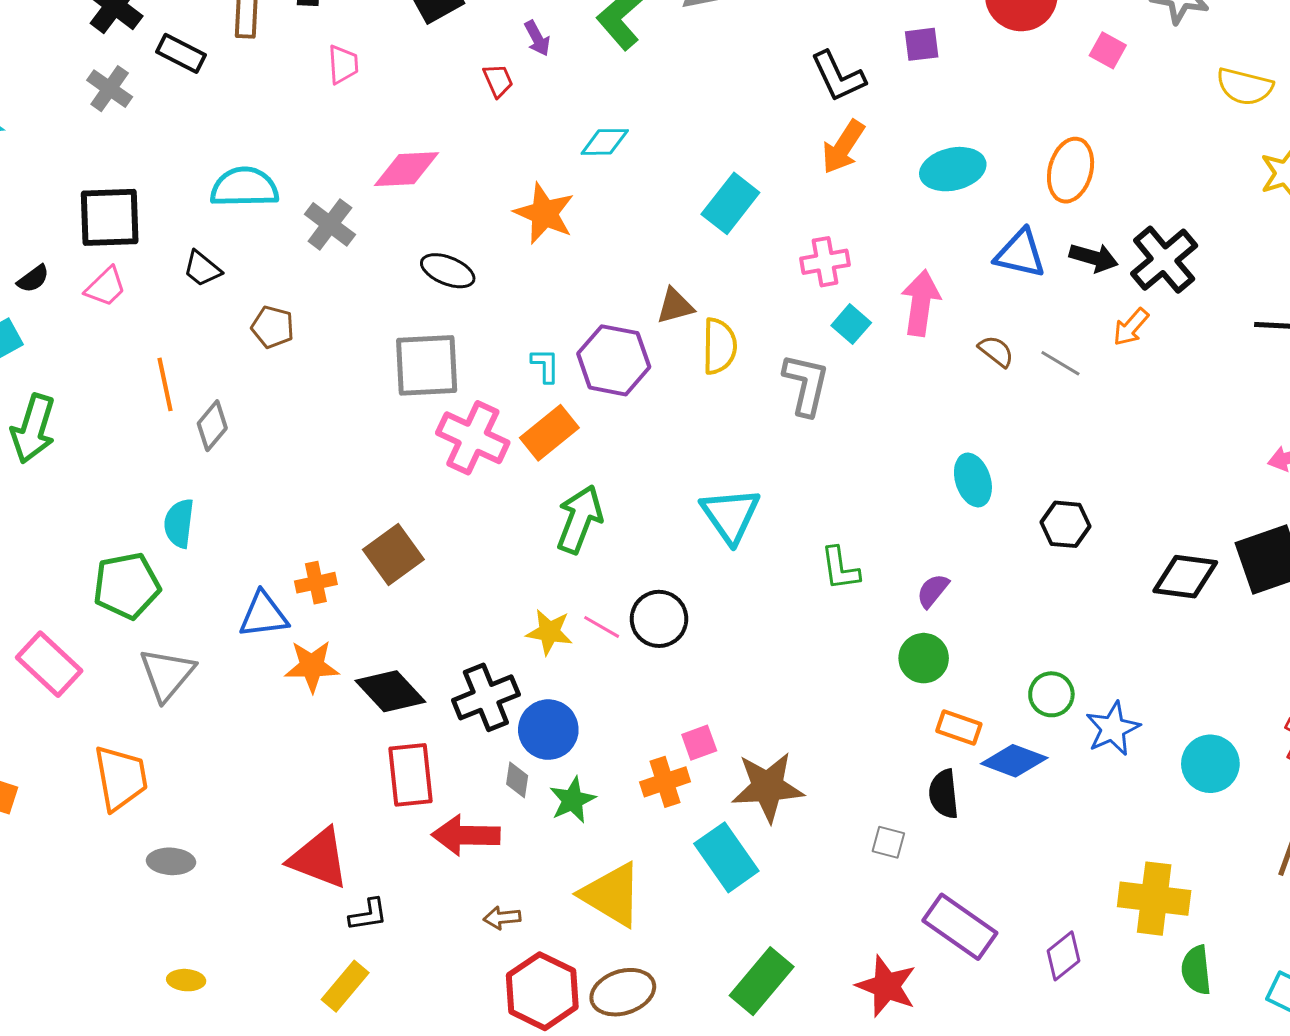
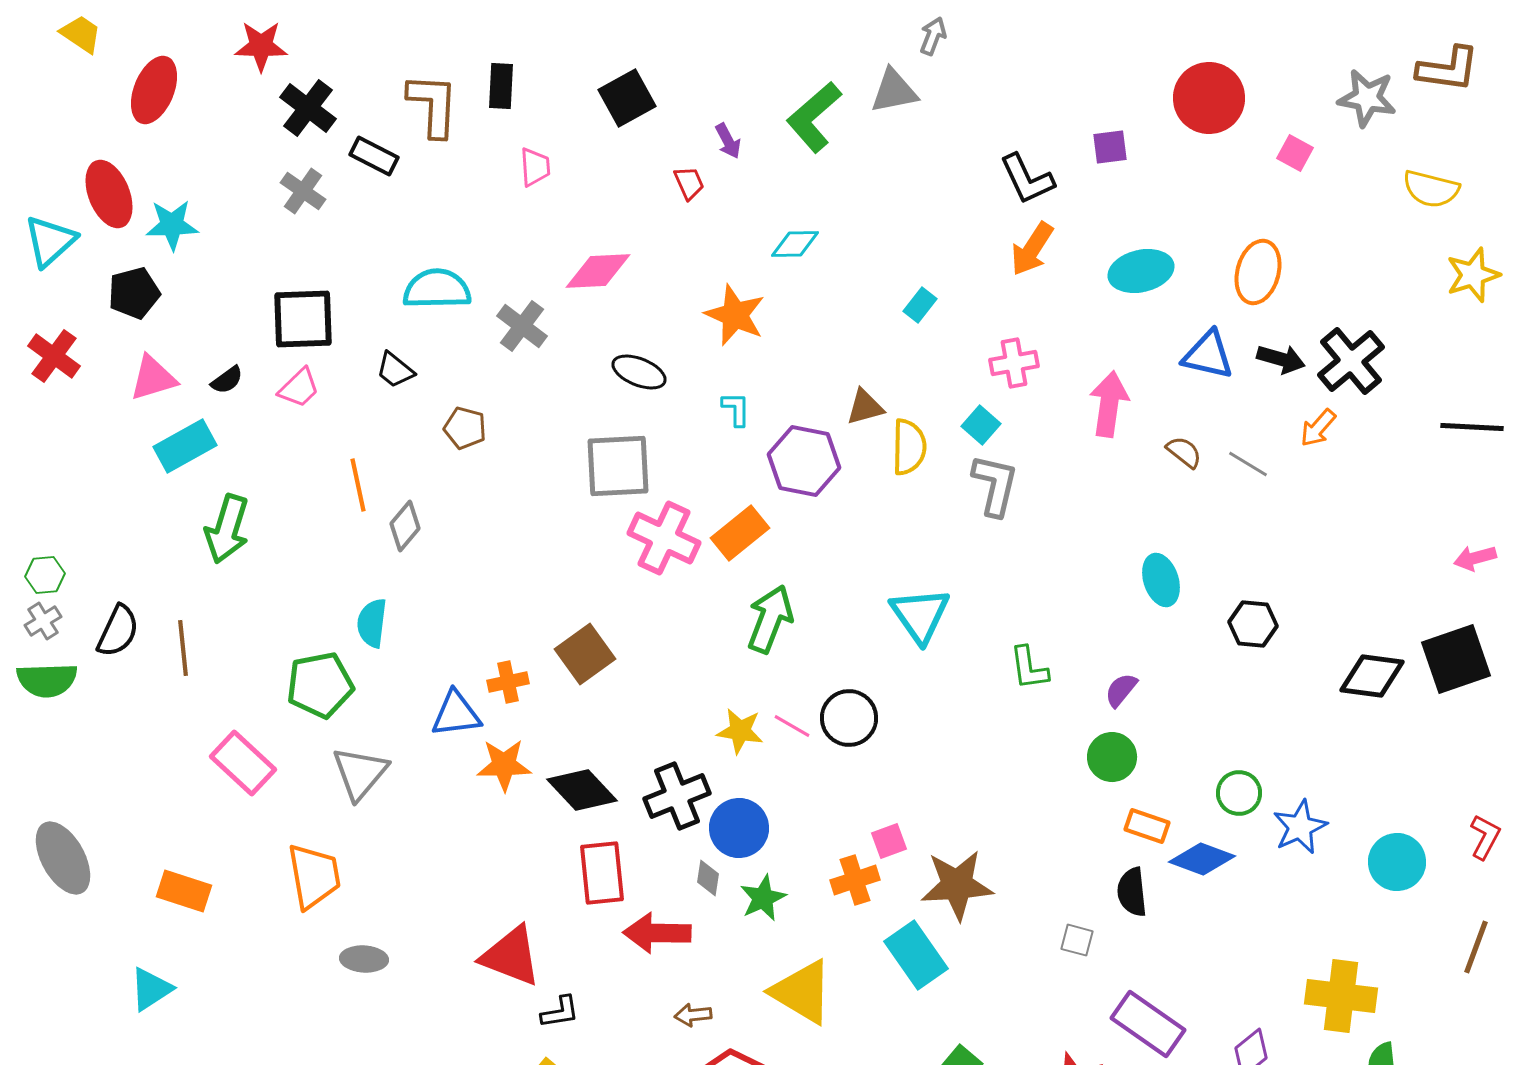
cyan rectangle: (730, 203) -> (920, 305), size x0.6
cyan square: (851, 324) -> (981, 425), moved
cyan L-shape: (545, 365) -> (736, 409), moved

